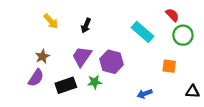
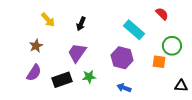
green circle: (183, 35) -> (172, 46), moved
brown star: (42, 56) -> (36, 46), moved
purple hexagon: (112, 62) -> (122, 58), moved
blue arrow: (145, 94) -> (124, 88), moved, turned 40

